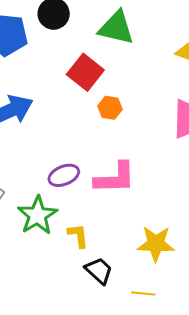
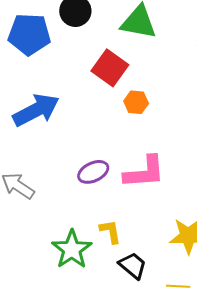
green star: (37, 215) -> (72, 249), moved

